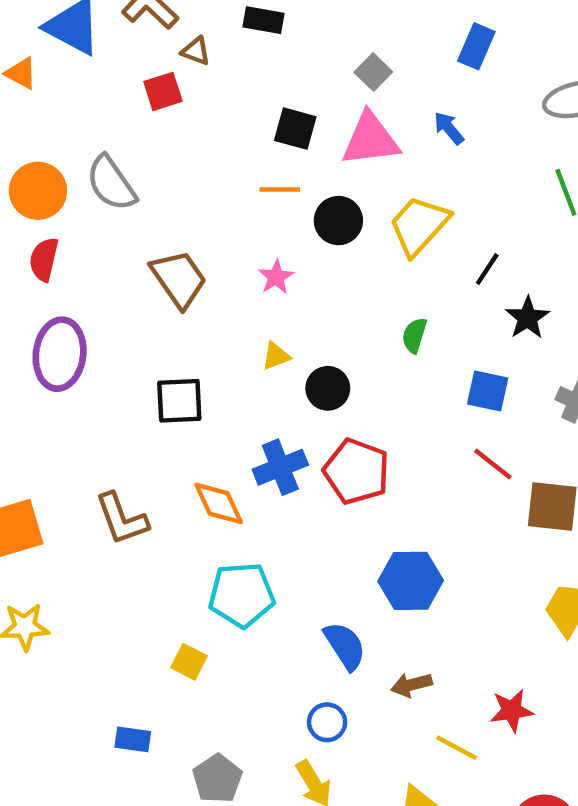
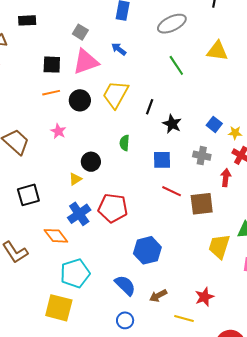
yellow triangle: (276, 356) -> (75, 179), moved
black circle: (328, 388) -> (91, 162), moved
yellow square: (189, 662) -> (59, 308), size x1.8

